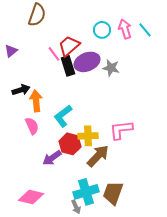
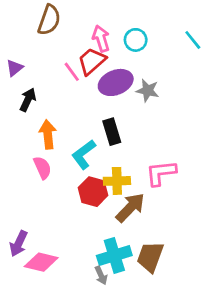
pink arrow: (125, 29) -> (101, 39), moved
black rectangle: (68, 66) -> (112, 132), moved
black arrow: (21, 90) -> (28, 100), moved, turned -48
purple arrow: (52, 158) -> (19, 243), moved, turned -30

